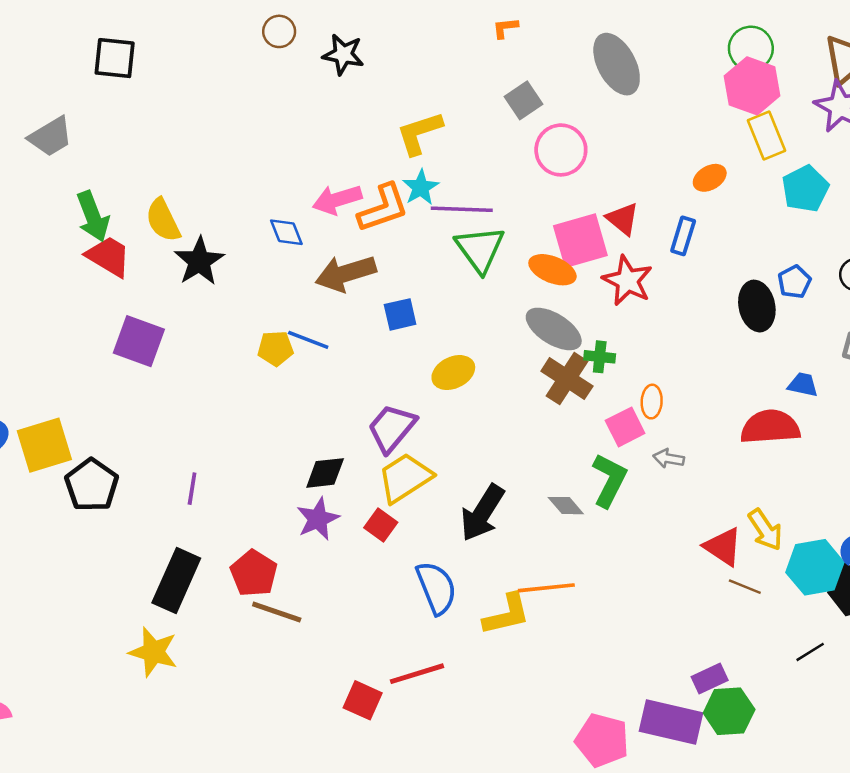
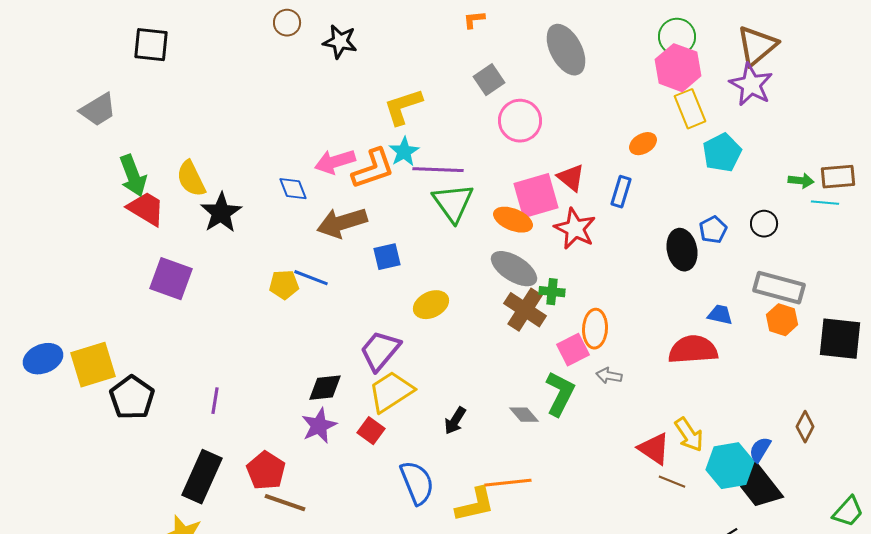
orange ellipse: (652, 402) -> (595, 329), size x1.4
black arrow: (482, 513) -> (455, 421), size x0.6

